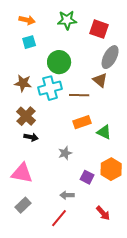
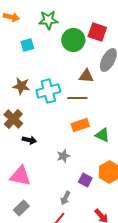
orange arrow: (27, 20) -> (11, 17), moved
green star: (67, 20) -> (48, 20), moved
green circle: (59, 62) -> (73, 40), moved
brown triangle: (100, 80) -> (86, 76), moved, turned -35
brown cross: (26, 116) -> (13, 119), moved
gray arrow: (67, 195) -> (65, 198), turned -64

